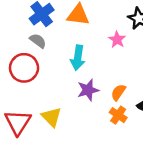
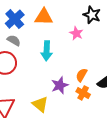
purple star: (88, 90) -> (60, 85), moved
yellow triangle: (52, 117) -> (40, 104), moved

